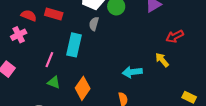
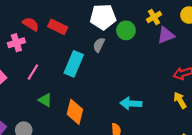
pink line: (49, 60) -> (33, 72), moved
yellow arrow: (162, 60) -> (180, 100), moved
orange diamond: (83, 88) -> (75, 112), turned -30

